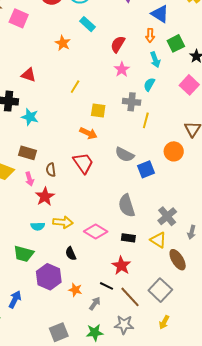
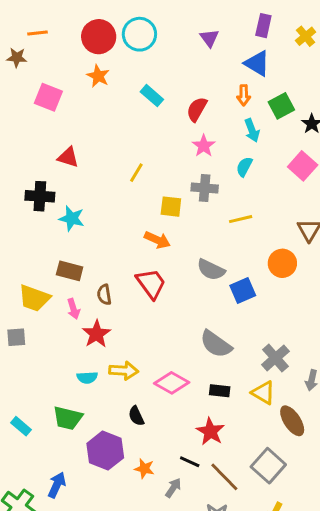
pink square: (19, 18) -> (48, 97), moved
cyan rectangle: (88, 24) -> (152, 96), moved
orange star: (63, 43) -> (98, 76), moved
gray cross: (132, 102) -> (205, 188), moved
yellow line: (146, 120) -> (241, 219), turned 63
gray semicircle: (127, 206) -> (216, 344), turned -35

